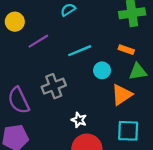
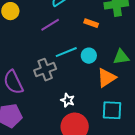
purple line: (38, 41) -> (50, 25), moved
orange rectangle: (126, 50) -> (91, 23), moved
cyan line: (80, 51) -> (66, 52), moved

